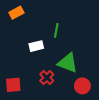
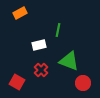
red cross: (47, 78) -> (41, 70), moved
red square: (13, 85) -> (17, 82), turned 35

